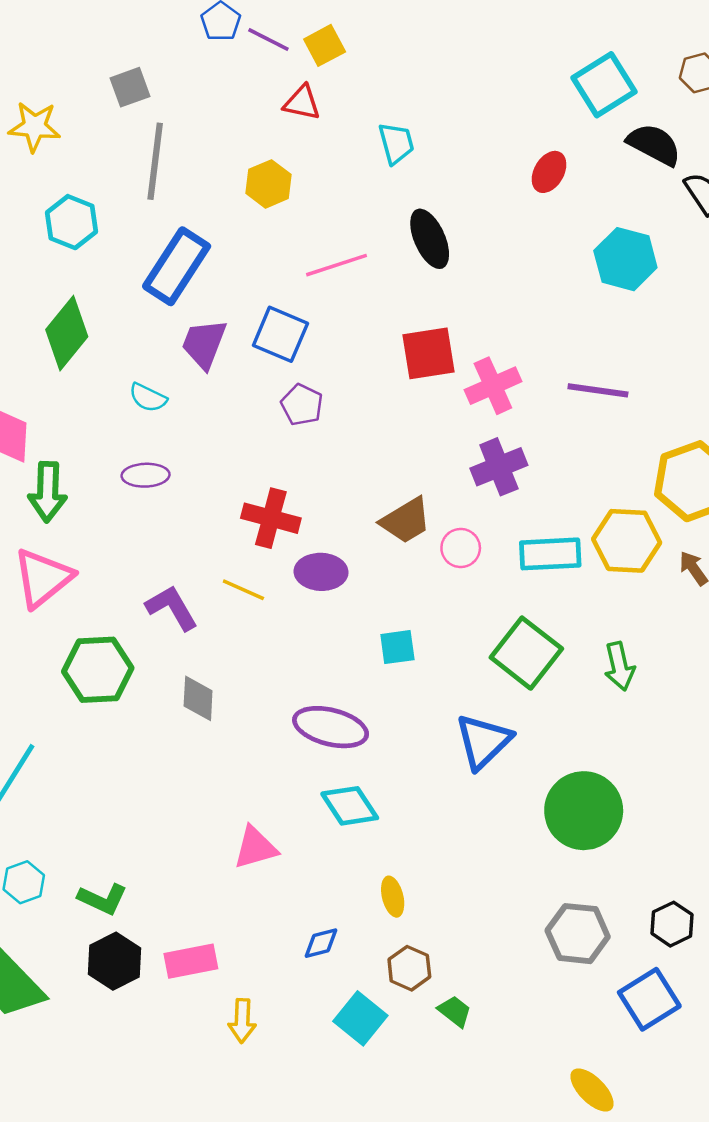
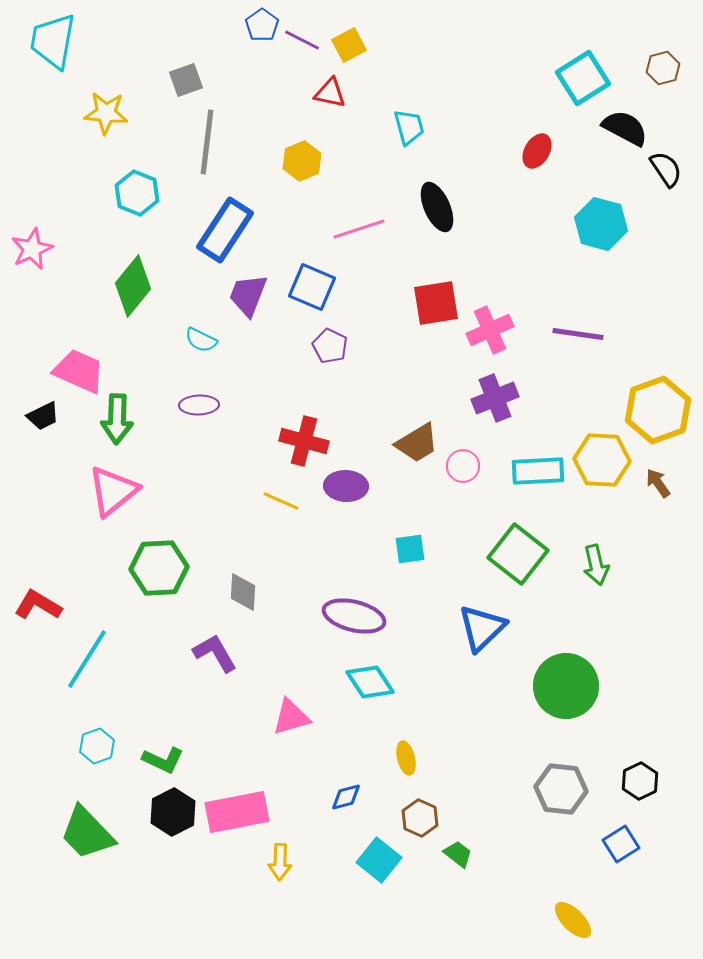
purple L-shape: (172, 608) -> (215, 653), moved
pink rectangle: (191, 961) -> (237, 812), size x1.4
blue square: (649, 999) -> (621, 844), size x0.7

